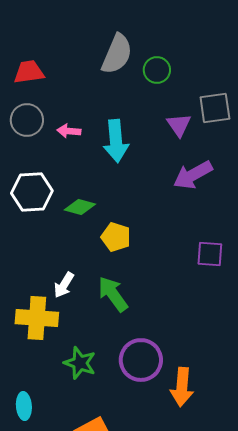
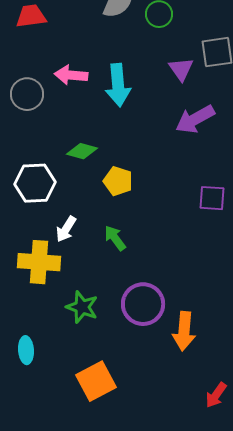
gray circle: (27, 120) -> (27, 94), moved
pink arrow: (69, 131) -> (71, 75), size x1.4
white hexagon: (32, 192) -> (35, 183), moved
green arrow: (113, 294) -> (115, 238), size x0.7

